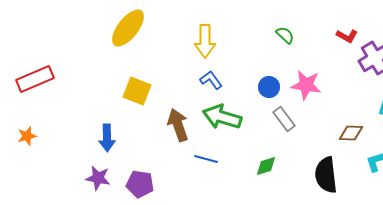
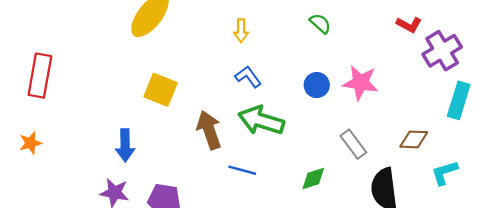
green semicircle: (285, 35) -> (320, 23), moved
yellow arrow: (205, 41) -> (241, 31), size x0.6
red rectangle: (35, 79) -> (40, 76), turned -57
gray rectangle: (284, 119) -> (353, 144), moved

